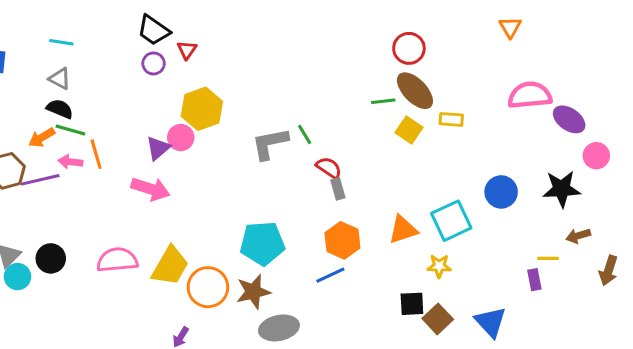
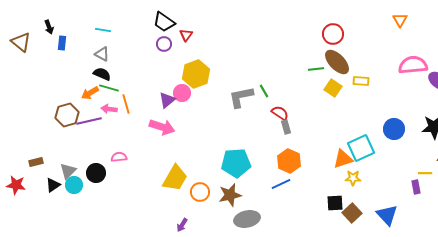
orange triangle: (403, 230) -> (343, 159), moved
pink semicircle: (117, 260) -> (119, 157), moved, size x0.6
orange circle: (208, 287) -> (200, 192), size x0.7

